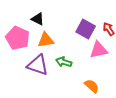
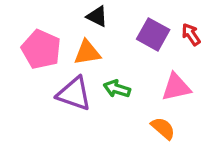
black triangle: (38, 19) -> (97, 16), moved
pink triangle: (99, 50) -> (176, 87), moved

